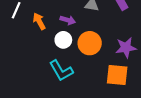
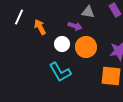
purple arrow: (68, 20) -> (75, 26), moved

